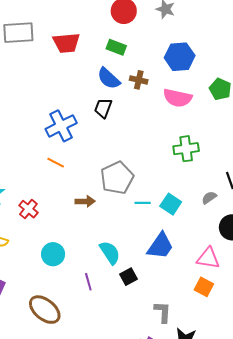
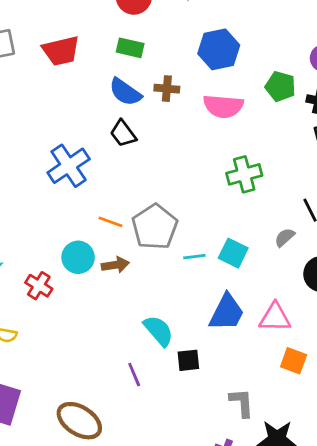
black trapezoid: (103, 108) -> (123, 134), turned -50
orange line: (56, 163) -> (111, 222), moved
cyan circle: (53, 254) -> (78, 257), moved
pink triangle: (208, 258) -> (275, 317), moved
black square: (129, 277) -> (188, 360), turned 30

